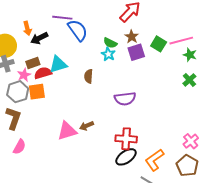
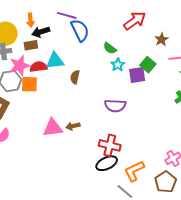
brown star: (132, 37) -> (161, 39), moved
green square: (159, 44) -> (148, 65), moved
purple square: (136, 52) -> (137, 75), moved
cyan star: (108, 54) -> (118, 65), moved
brown rectangle: (33, 63) -> (31, 45), moved
pink star: (24, 75) -> (20, 66), size x1.5
brown semicircle: (89, 76) -> (75, 77), moved

